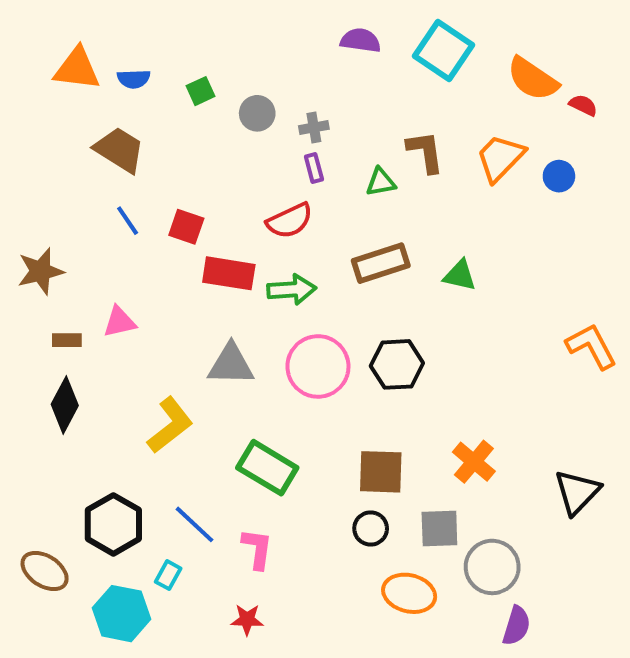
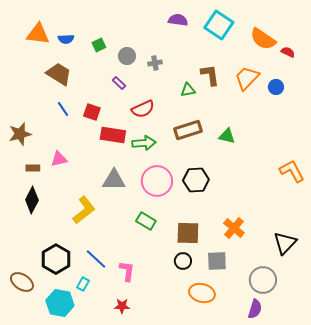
purple rectangle: (314, 168) -> (119, 83), moved, turned -32
green rectangle: (267, 468) -> (146, 221), moved, size x0.7
gray circle: (492, 567) -> (263, 280), moved

